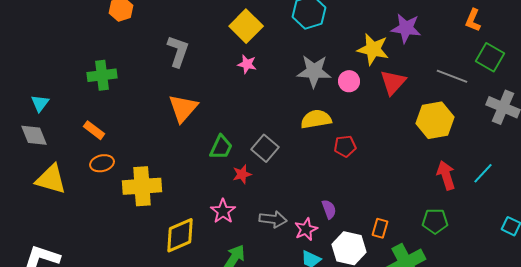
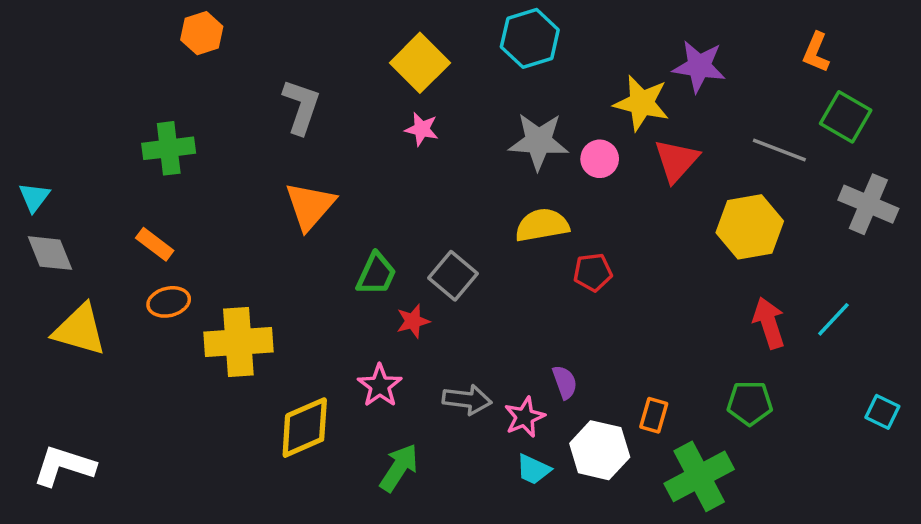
cyan triangle: (40, 103) -> (34, 197), moved

